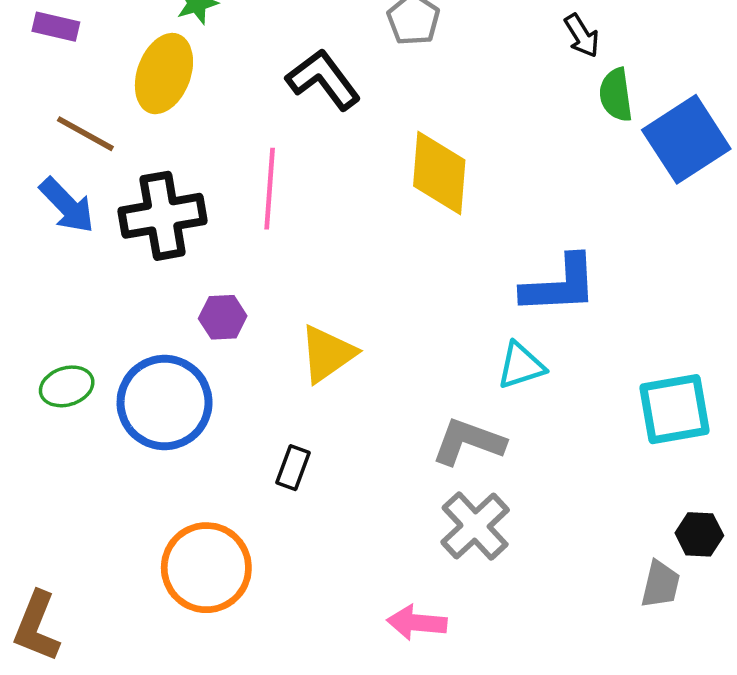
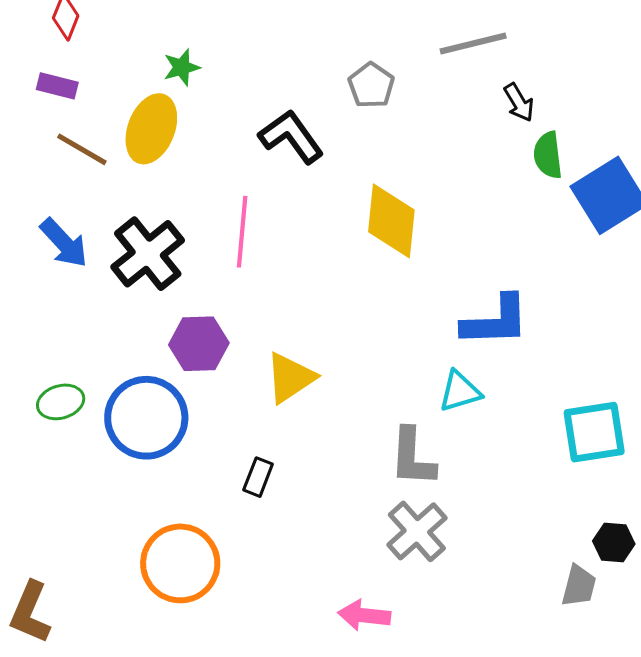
brown line: (85, 134) -> (82, 149), moved
black cross: (163, 216) -> (148, 254), turned -30
purple hexagon: (223, 317) -> (199, 344), size x1.4
gray L-shape: (468, 442) -> (413, 457), turned -108

